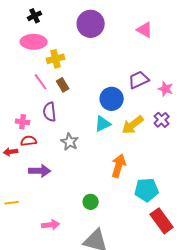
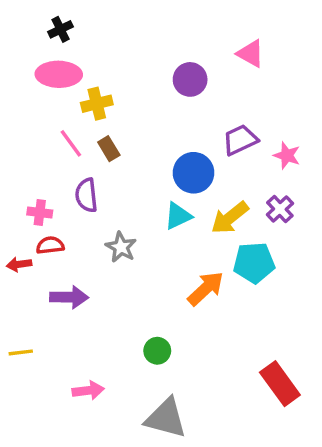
purple circle: (91, 24) -> (190, 79), moved, size x0.7
orange arrow: (119, 166) -> (206, 289), turned 30
cyan pentagon: (147, 190) -> (254, 263), moved

